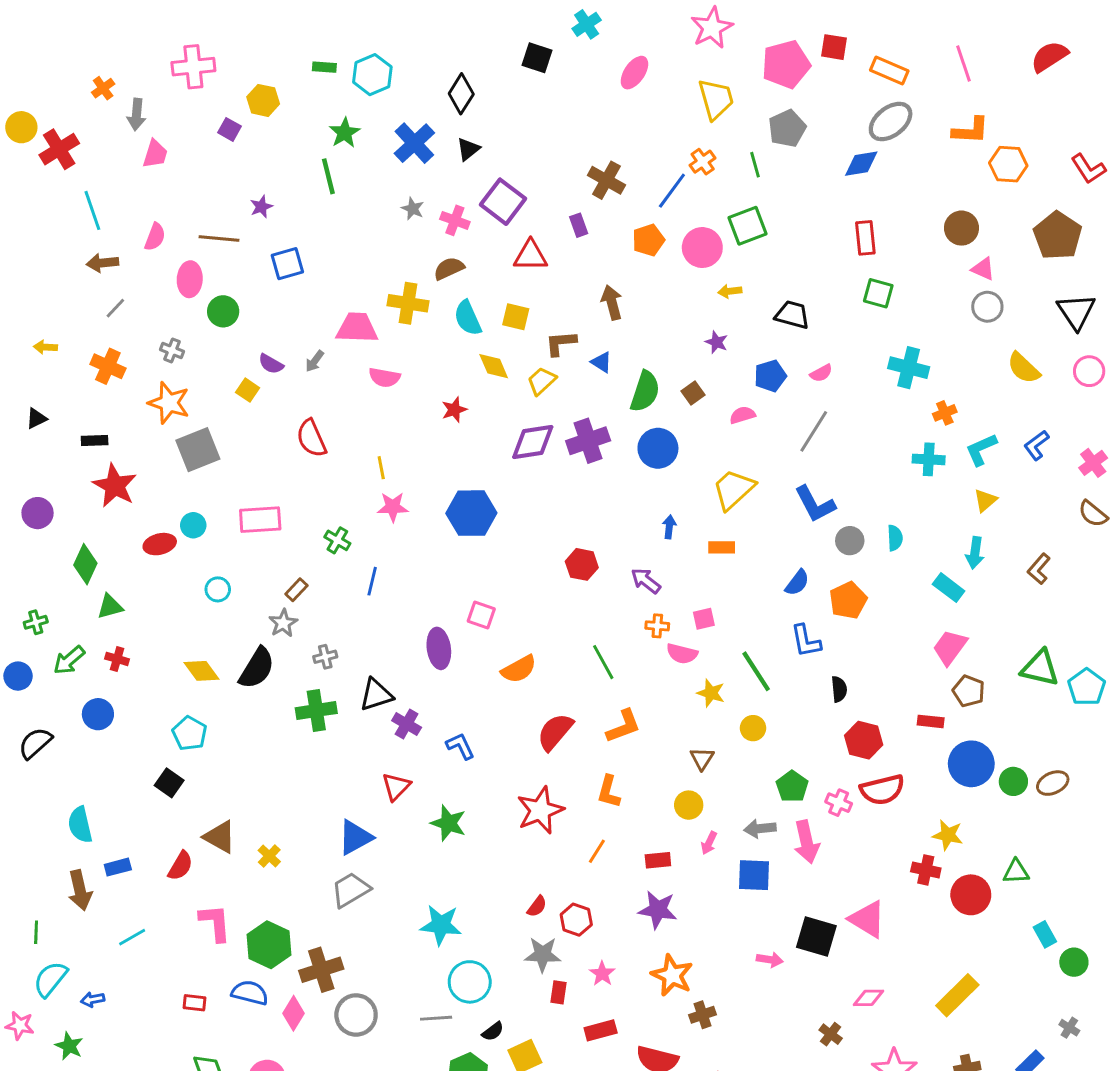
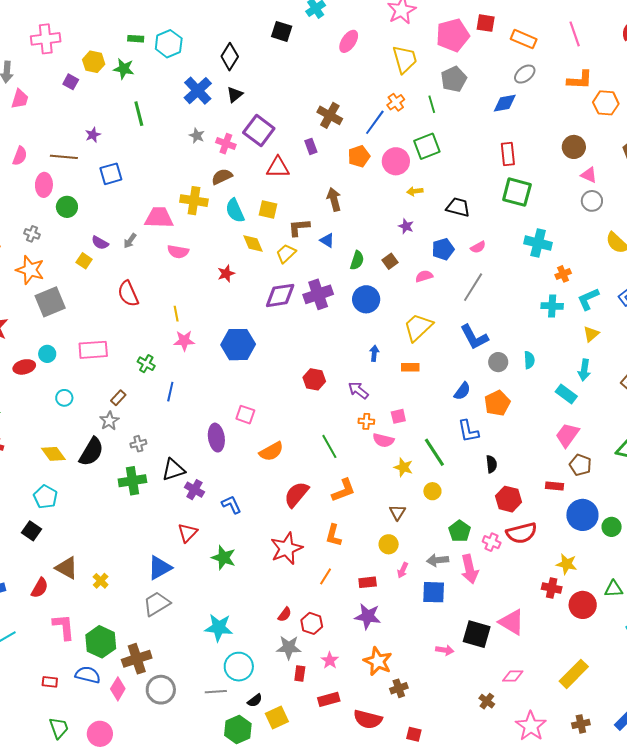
gray ellipse: (891, 122) -> (525, 74), size x0.7
green star: (345, 133) -> (124, 69), moved, turned -30
green square: (878, 293) -> (517, 192), size x1.4
green semicircle: (645, 391) -> (357, 260), size x0.7

